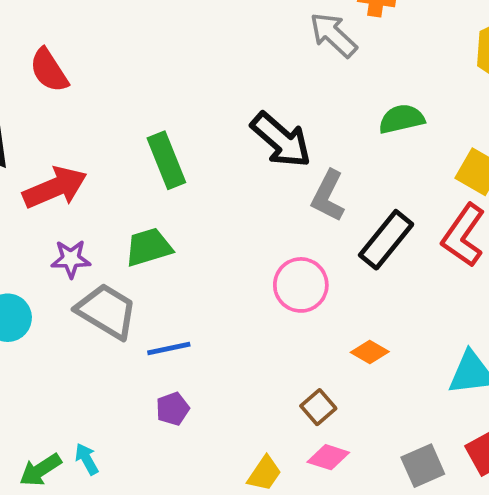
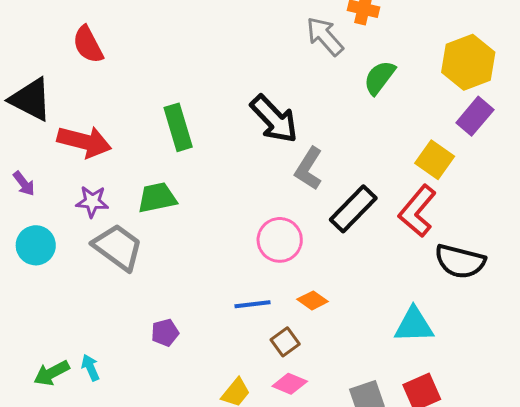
green semicircle: (402, 119) -> (379, 78), moved, turned -45
red arrow: (55, 188) -> (84, 142), turned 32
blue line: (169, 348) -> (253, 304), moved
orange diamond: (370, 352) -> (313, 300), moved

